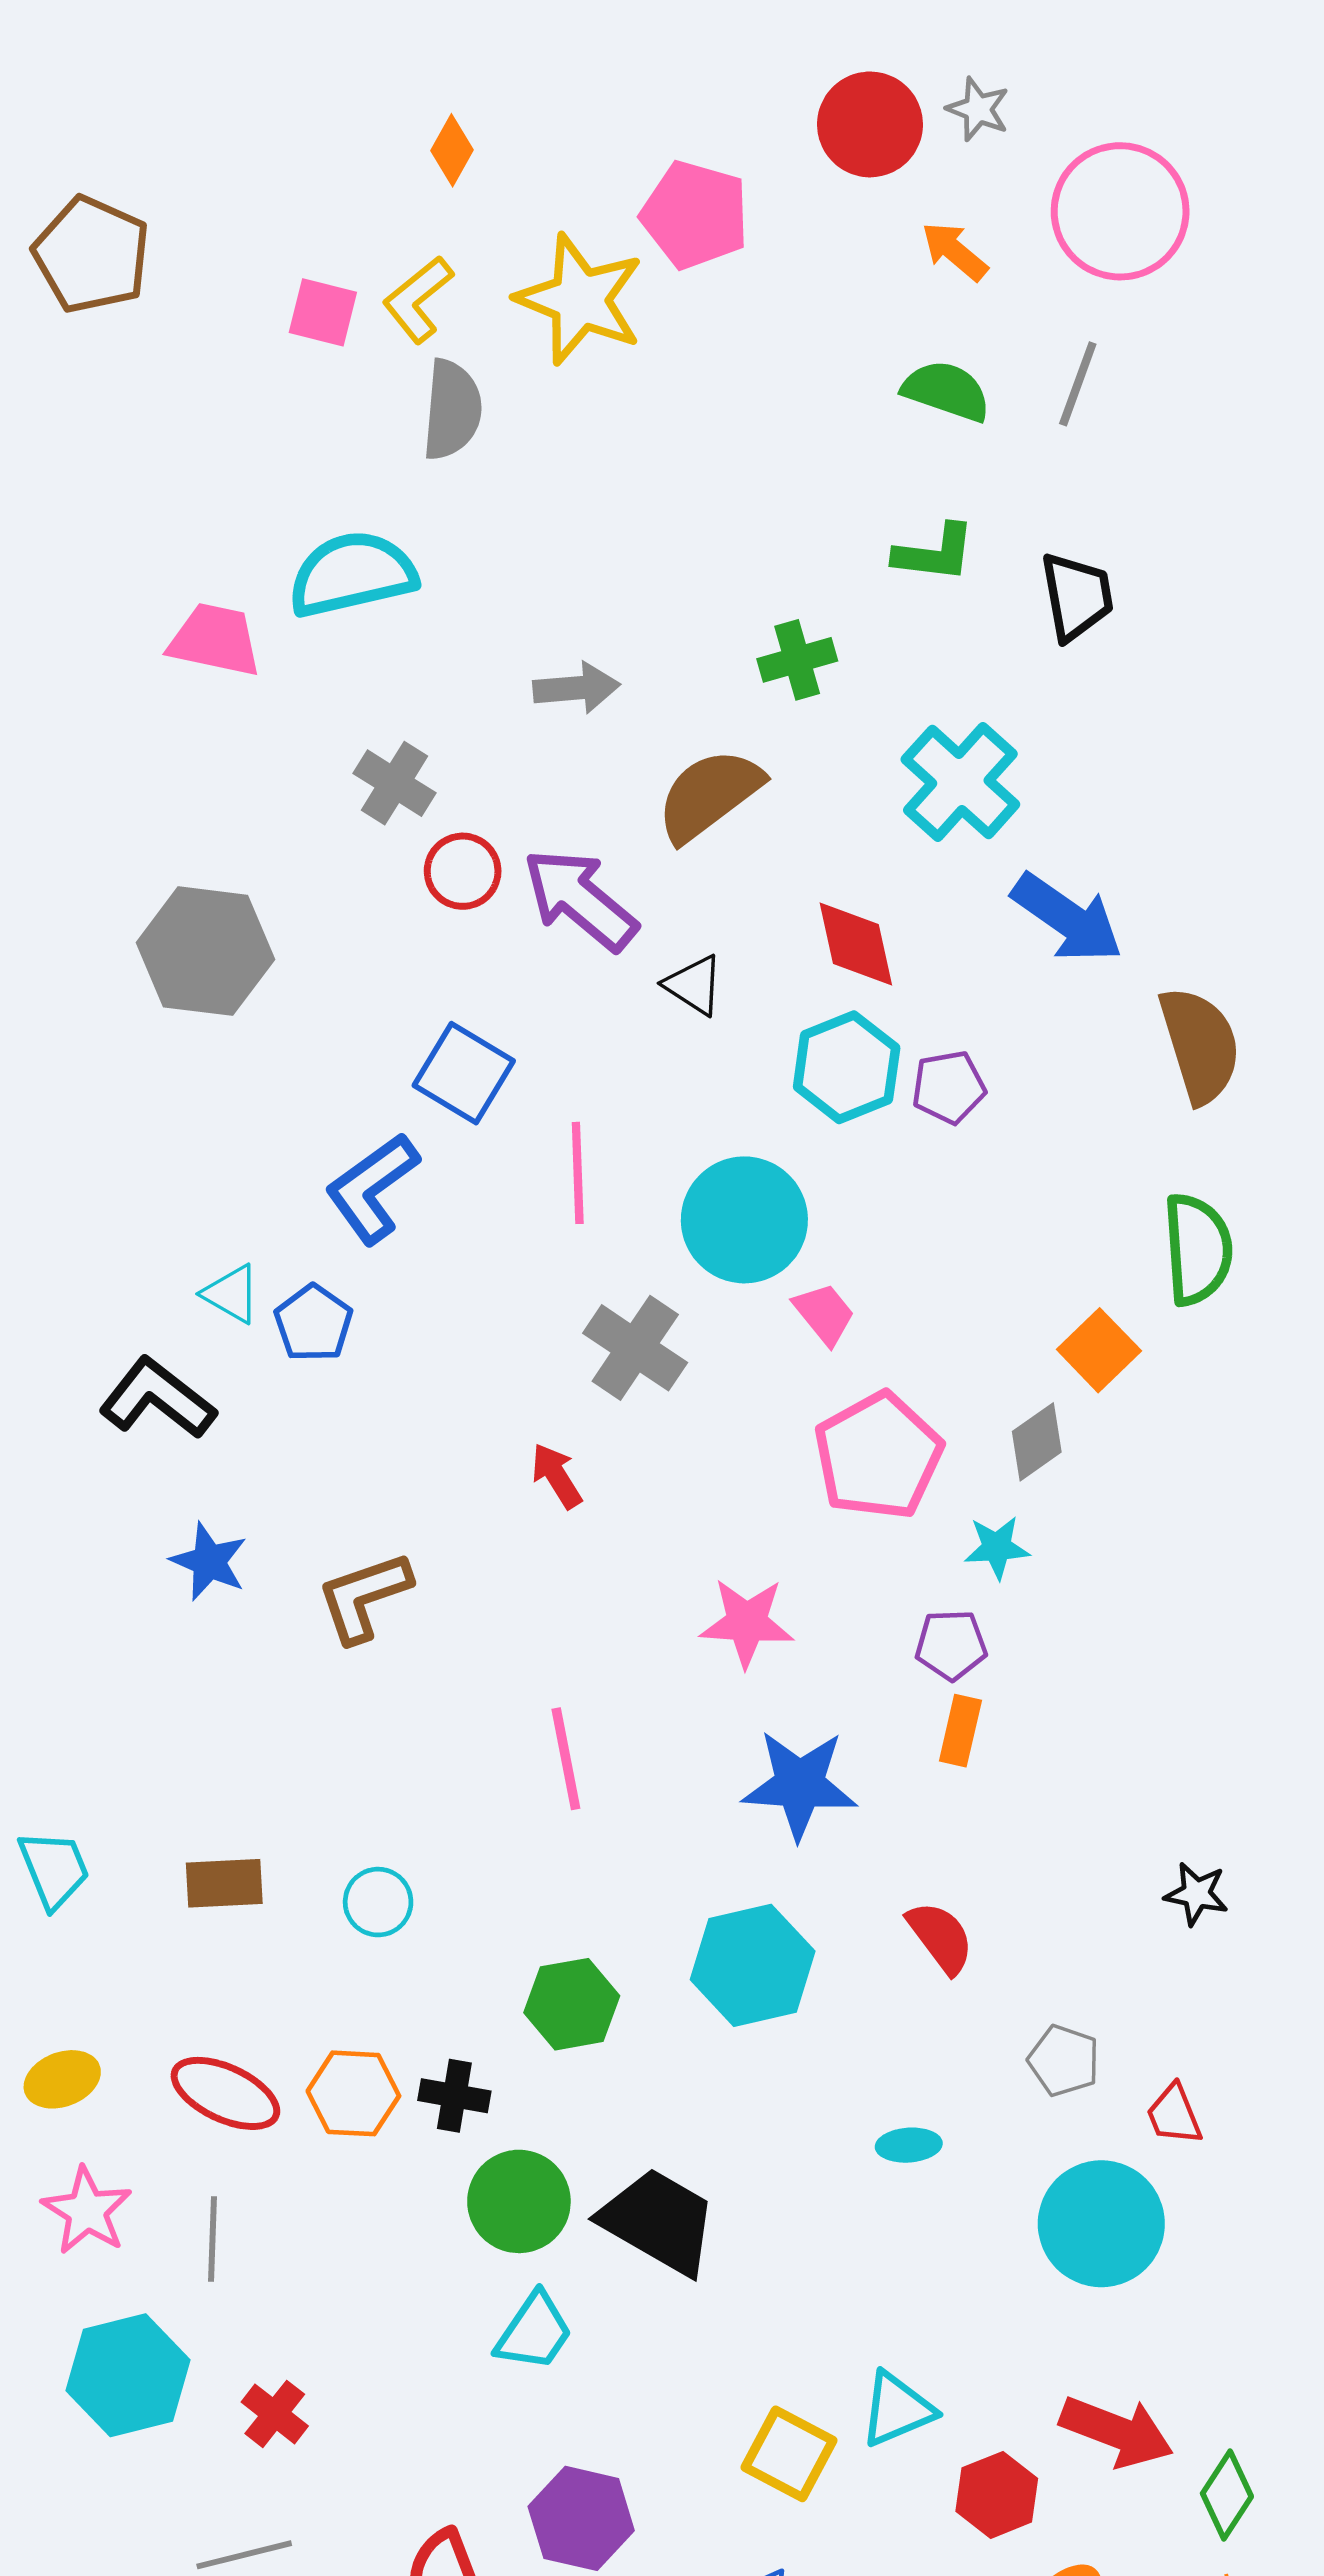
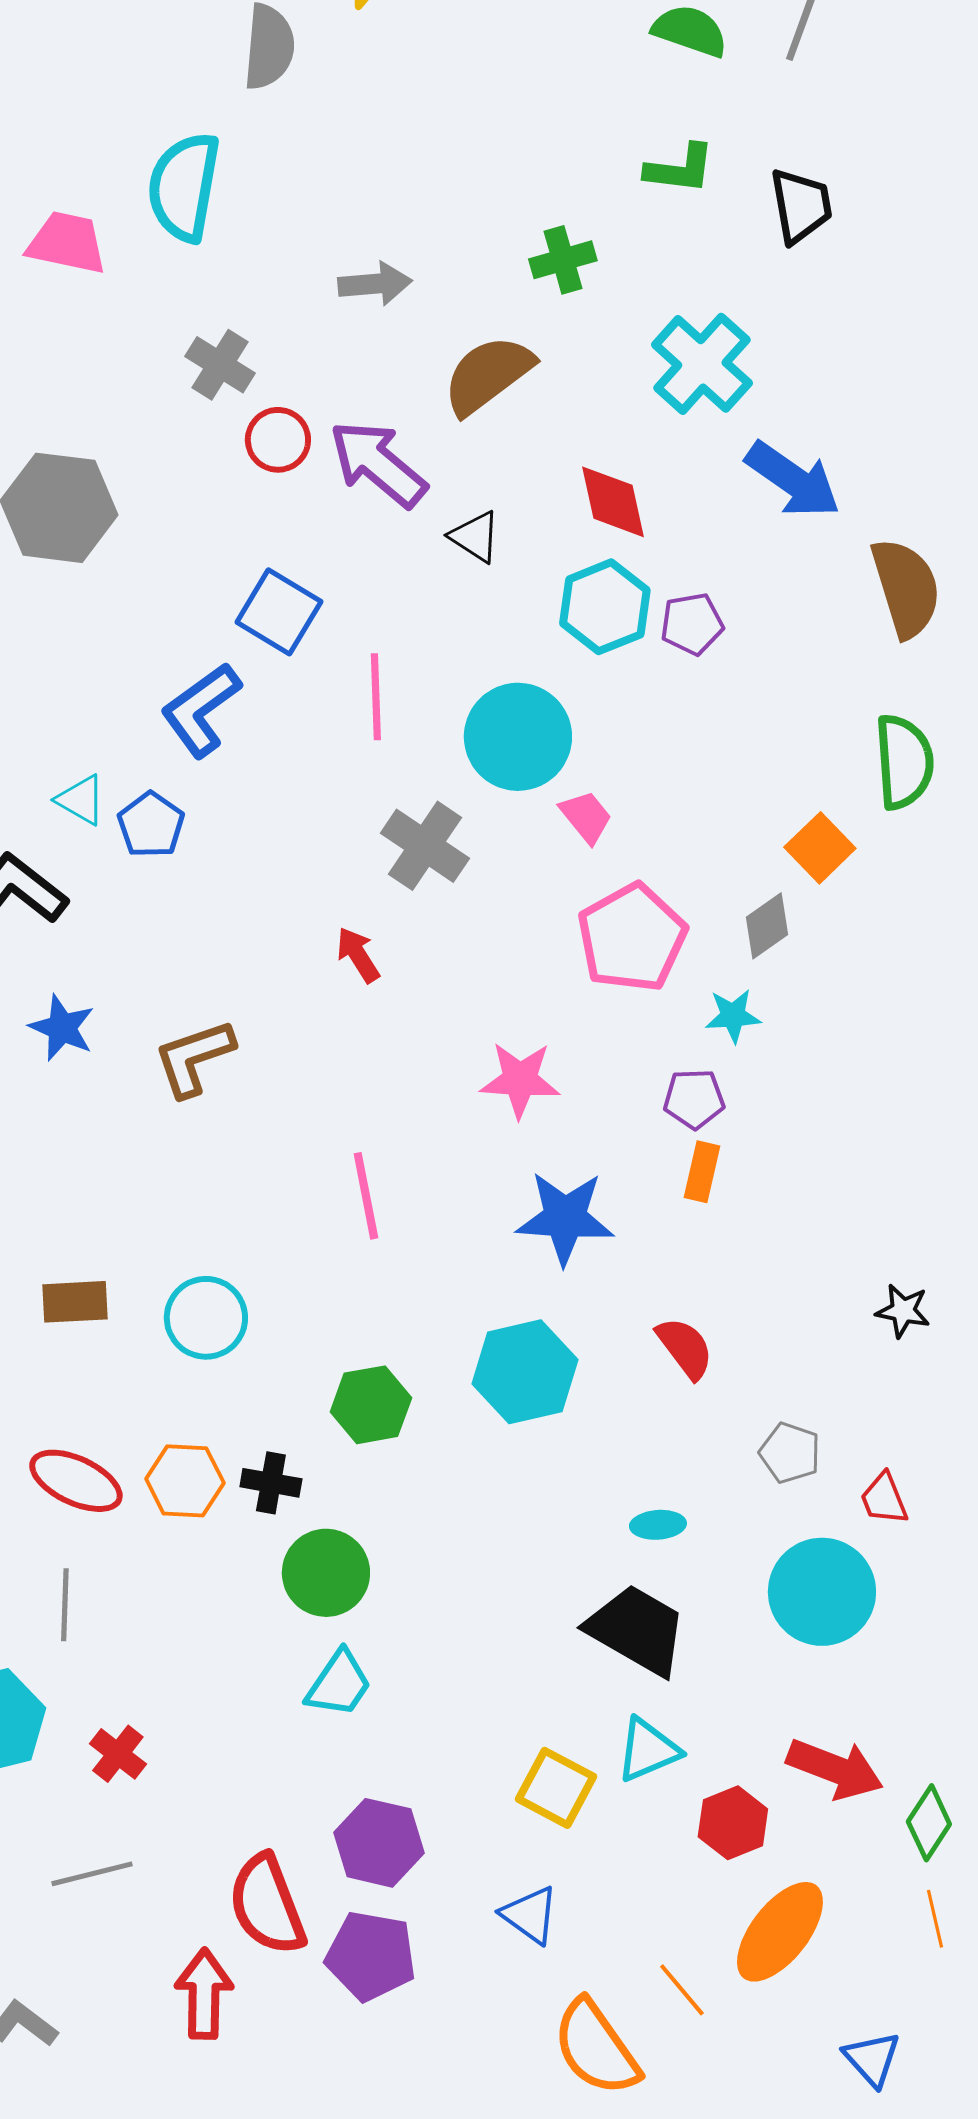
cyan semicircle: (352, 574) -> (184, 187), turned -67
cyan circle: (378, 1902) -> (206, 1318), size x1.4
black trapezoid: (659, 2221) -> (637, 1630), moved

